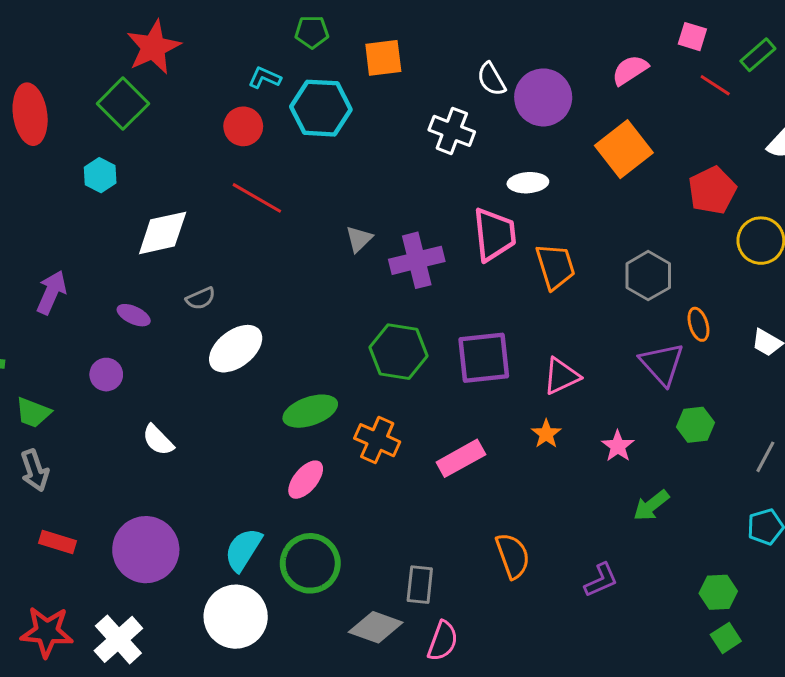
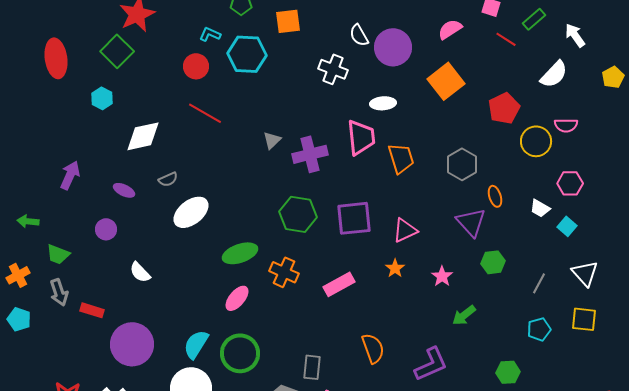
red rectangle: (57, 542) -> (92, 310), moved
purple L-shape: (601, 580) -> (431, 364), size x1.5

